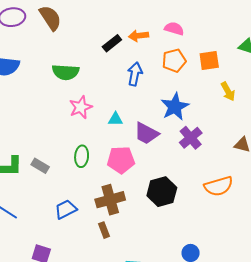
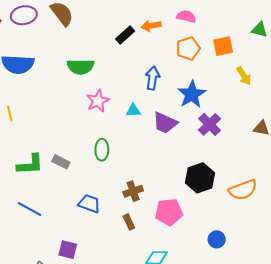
blue arrow: (135, 74) -> (152, 78), moved
pink pentagon: (121, 160) -> (169, 212), moved
orange semicircle: (219, 186) -> (243, 190), moved
black hexagon: (162, 192) -> (200, 178), moved
brown cross: (110, 200) -> (133, 191), size x0.7
blue trapezoid: (66, 209) -> (89, 204), turned 50

